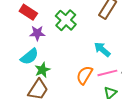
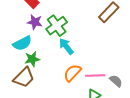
green cross: (66, 20) -> (57, 26), moved
cyan arrow: (102, 49) -> (66, 46), moved

